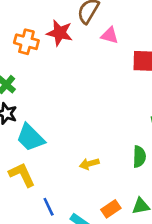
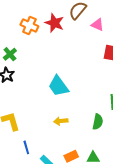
pink triangle: (110, 35) -> (97, 25), moved
cyan trapezoid: (30, 138) -> (58, 86), moved

